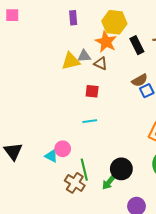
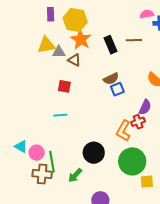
yellow hexagon: (114, 22) -> (75, 20), moved
yellow triangle: (71, 61) -> (46, 45), moved
pink circle: (63, 149) -> (37, 153), moved
black circle: (121, 169) -> (94, 153), moved
brown cross: (75, 183) -> (42, 174), turned -30

